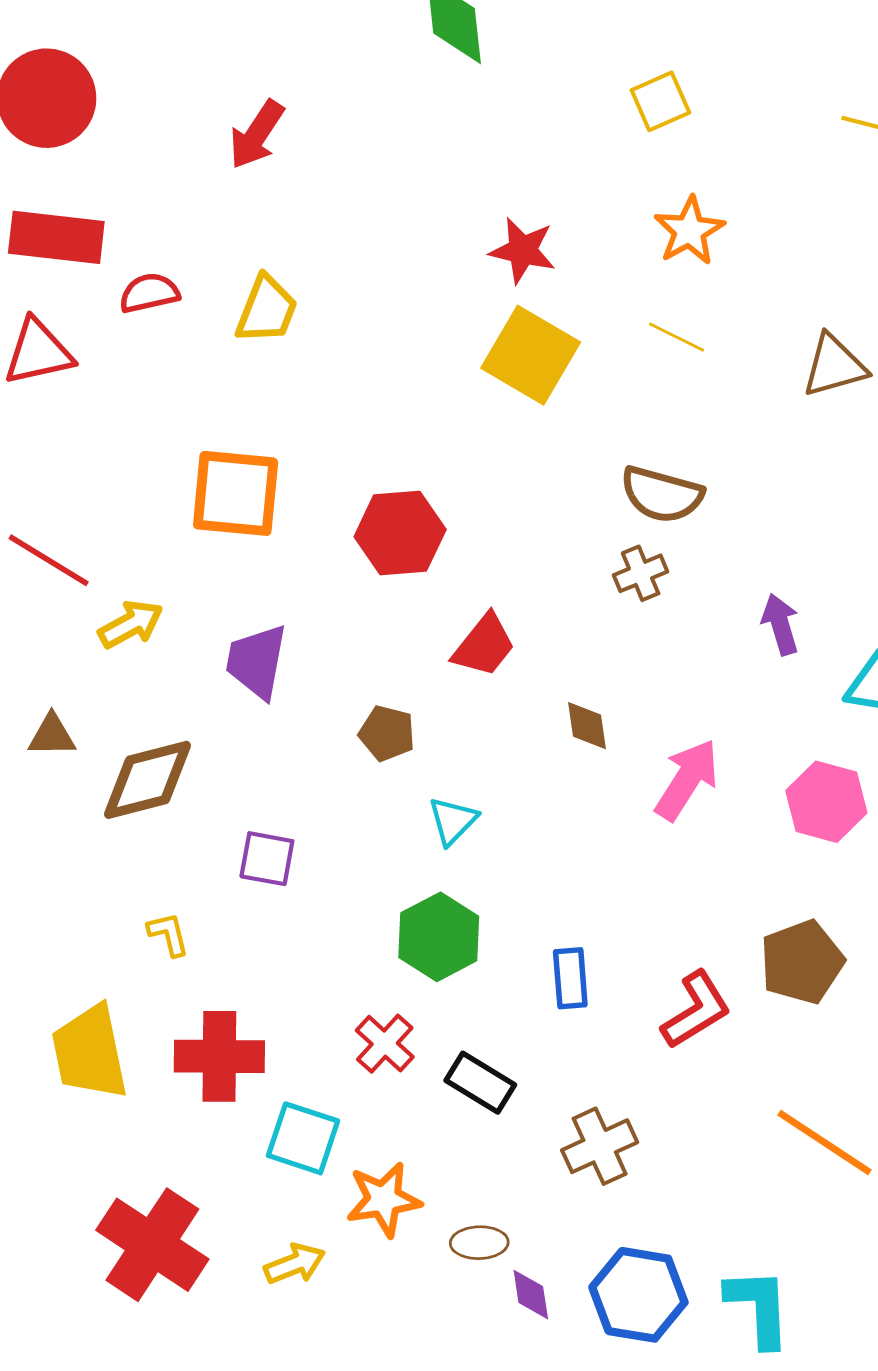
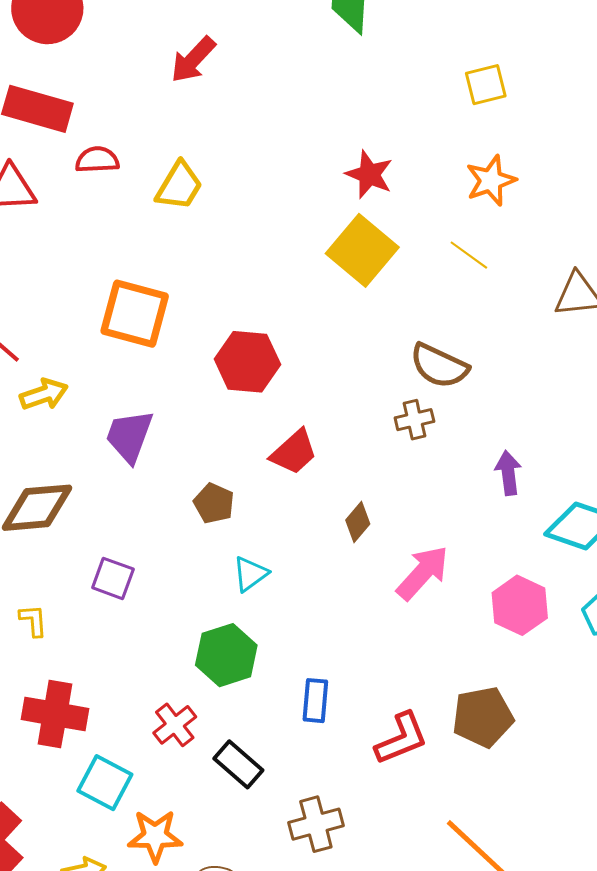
brown diamond: (587, 726) -> (358, 522), turned 39

